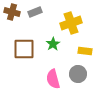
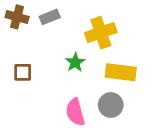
brown square: (24, 49) -> (23, 72), moved, size x0.6
yellow rectangle: (85, 51) -> (121, 72), size x1.5

